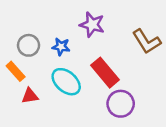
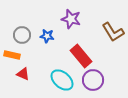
orange rectangle: (16, 71) -> (12, 55), turned -35
cyan ellipse: (66, 82) -> (62, 80), moved
red triangle: (30, 96) -> (23, 74), turned 32

